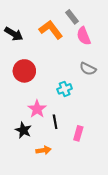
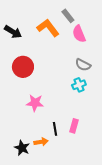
cyan cross: (65, 89) -> (79, 85), moved
pink star: (37, 109) -> (35, 103), turned -30
black line: (55, 122) -> (55, 129), moved
black star: (23, 130) -> (22, 148), moved

